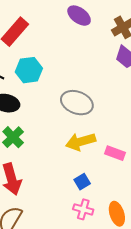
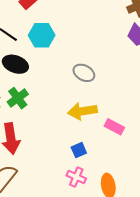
gray ellipse: (77, 103) -> (84, 73), size x0.7

